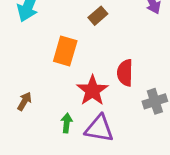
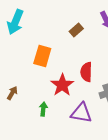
brown rectangle: (98, 16) -> (76, 30), moved
purple triangle: (99, 128) -> (81, 113), moved

